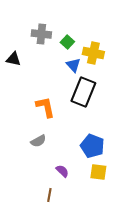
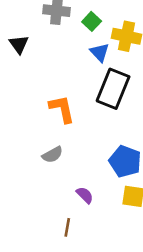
black triangle: (13, 59) -> (19, 44), turned 42

